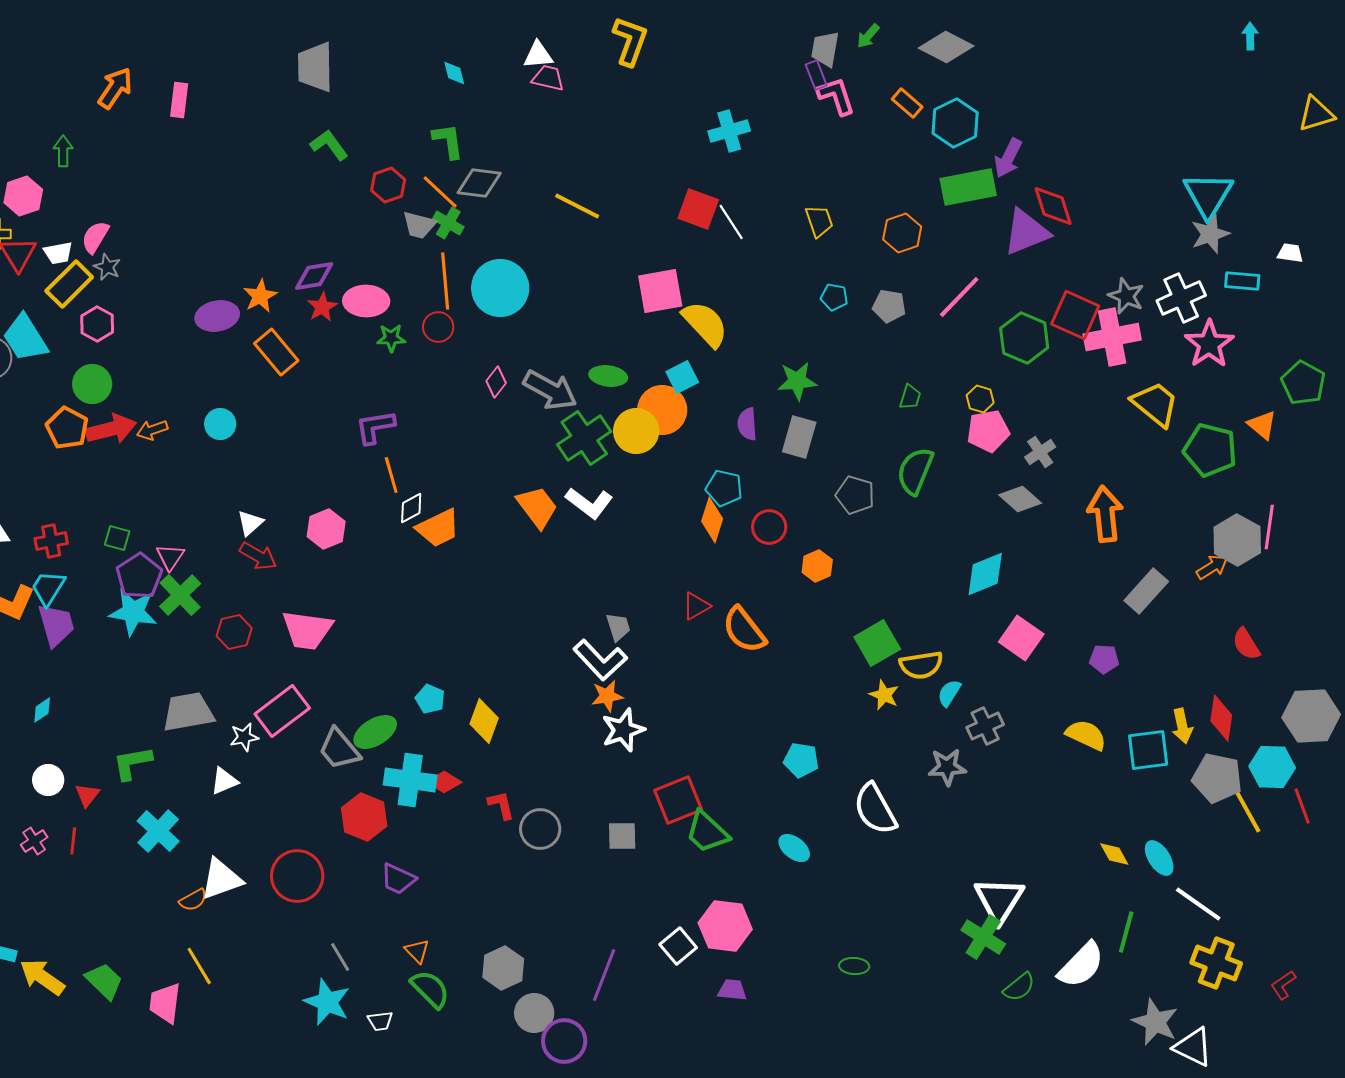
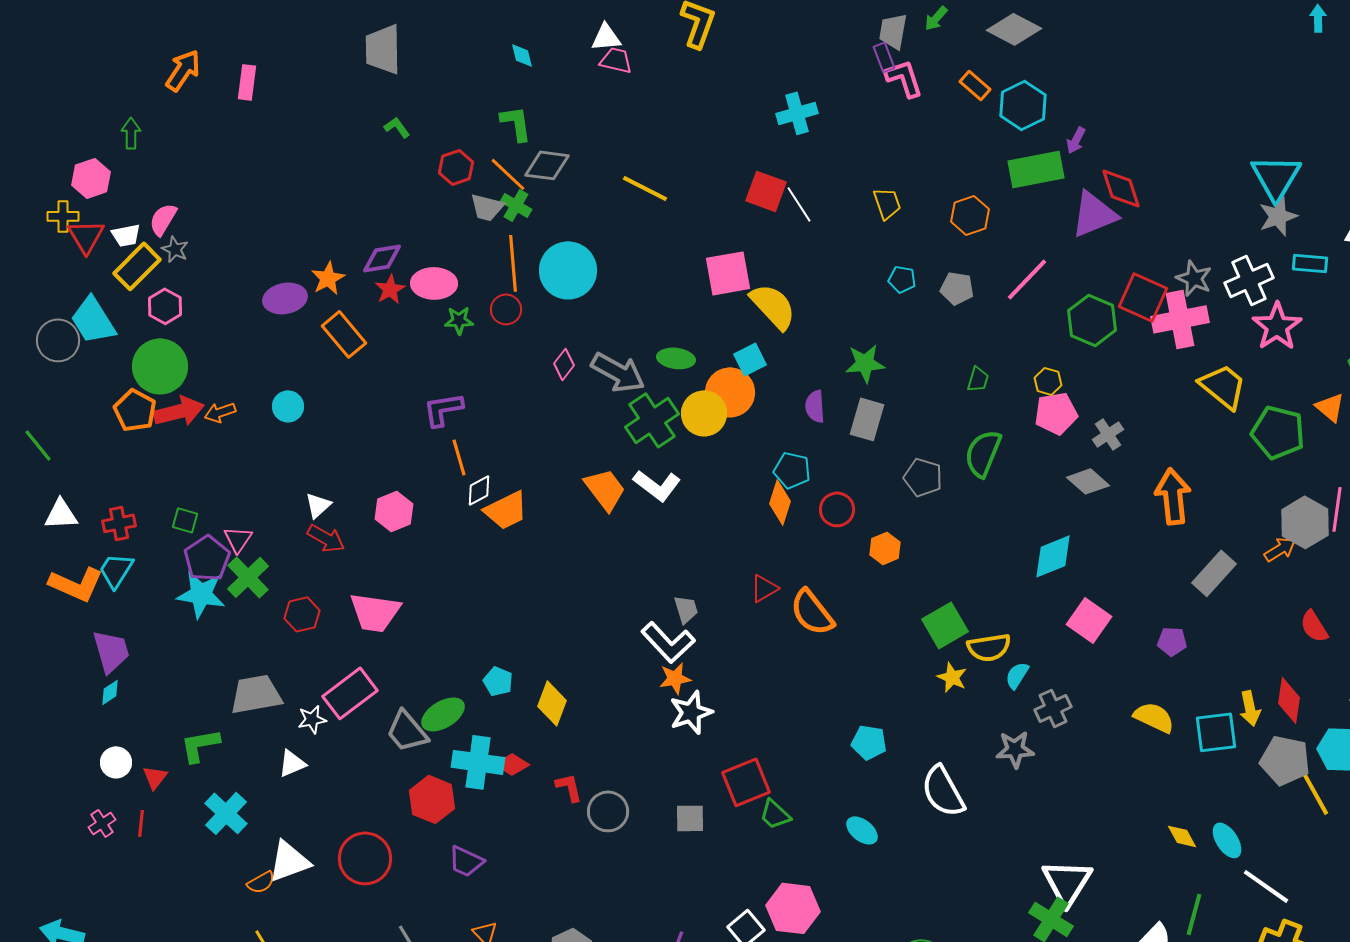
green L-shape: (329, 145) -> (397, 127), size x0.7
purple arrow: (1008, 158) -> (1076, 140), size x0.7
green circle: (92, 384) -> (160, 366), size x1.4
purple trapezoid: (56, 625) -> (111, 651), moved
green trapezoid: (707, 832) -> (775, 814), size x0.7

